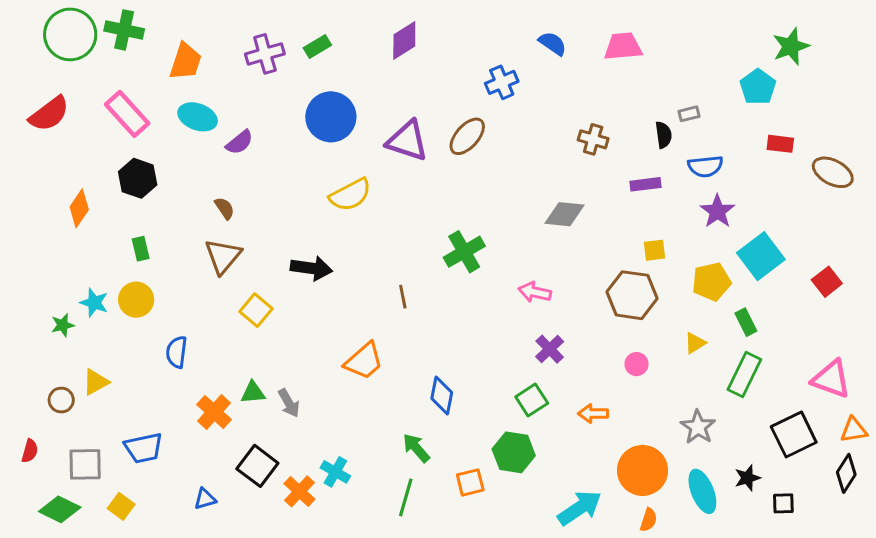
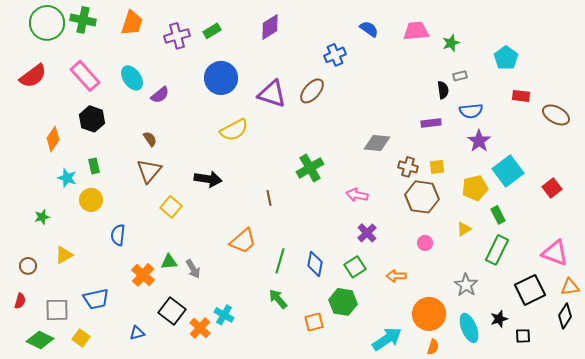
green star: (791, 46) -> (451, 43), moved, size x0.7
orange trapezoid: (186, 61) -> (132, 23), moved
cyan ellipse: (198, 117) -> (132, 78), turned 35
brown cross: (593, 139) -> (408, 167), moved
cyan star: (94, 303) -> (67, 178), moved
blue diamond: (442, 396) -> (315, 264), moved
brown circle: (61, 400) -> (28, 266), moved
green line: (406, 497) -> (280, 261), moved

